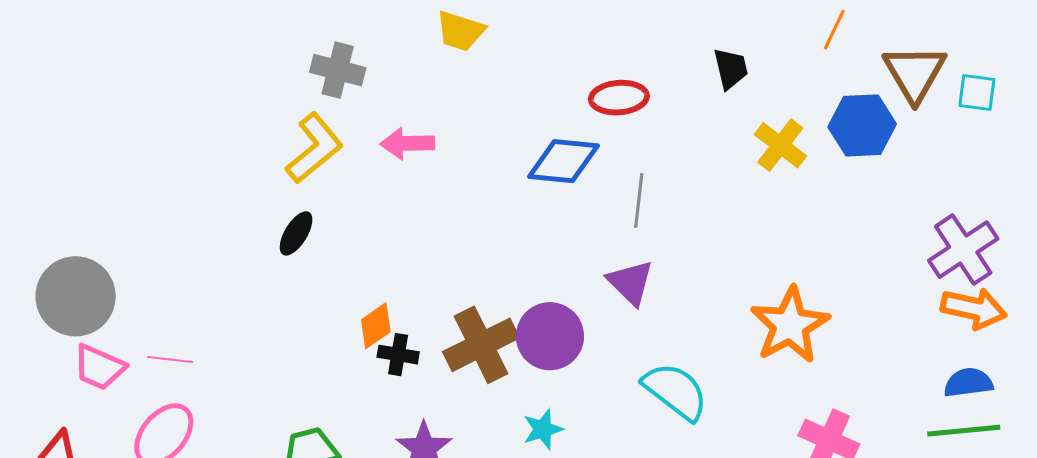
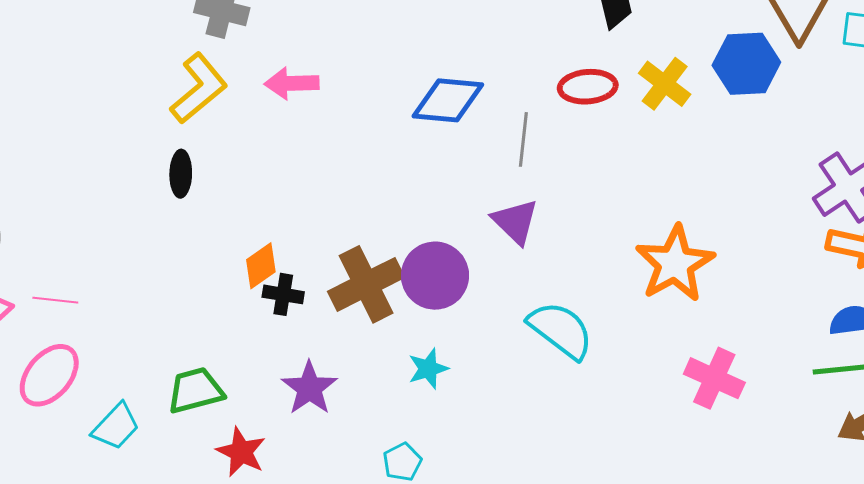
red ellipse: (619, 98) -> (588, 87), moved
black ellipse: (296, 233) -> (181, 174), turned -30

